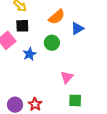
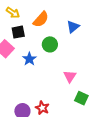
orange semicircle: (57, 17) -> (41, 19), moved
green square: (75, 100) -> (81, 98), turned 32

